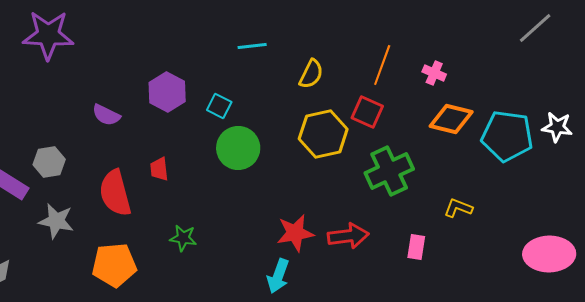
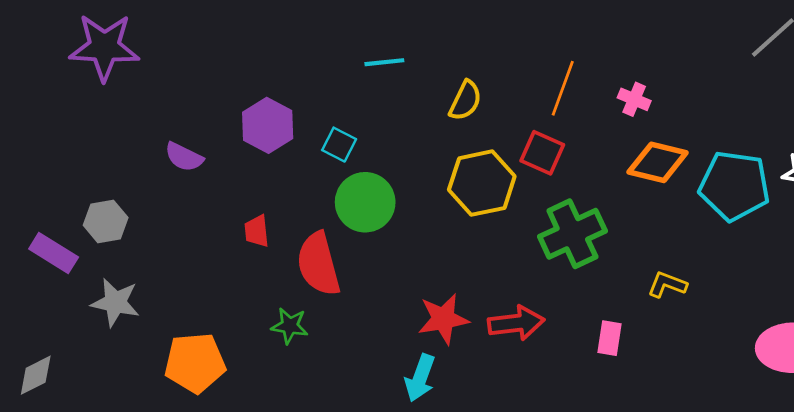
red semicircle: (115, 193) -> (318, 264), moved

